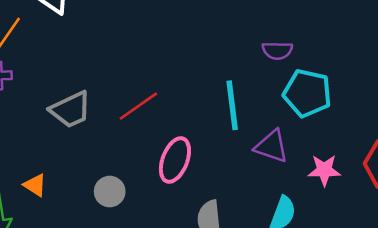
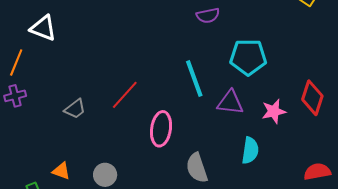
purple semicircle: (277, 51) -> (208, 15), moved
gray trapezoid: (71, 110) -> (75, 109), size x0.7
gray circle: (110, 192) -> (105, 175), moved

